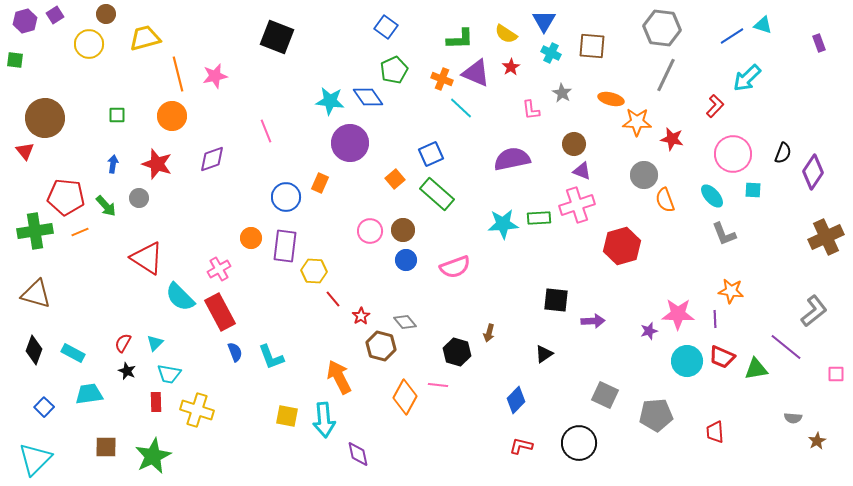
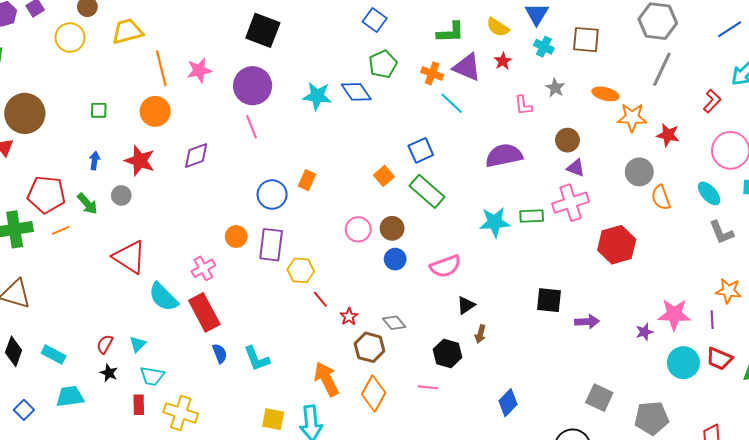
purple circle: (350, 143) -> (253, 86), moved
black triangle: (544, 354) -> (466, 305), moved
orange diamond: (405, 397) -> (374, 393), moved

